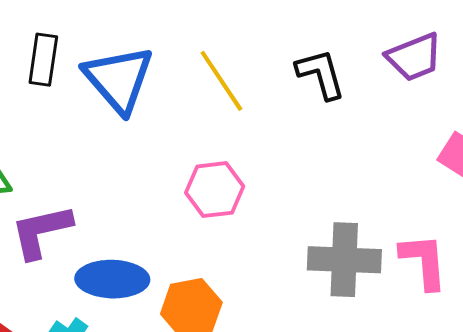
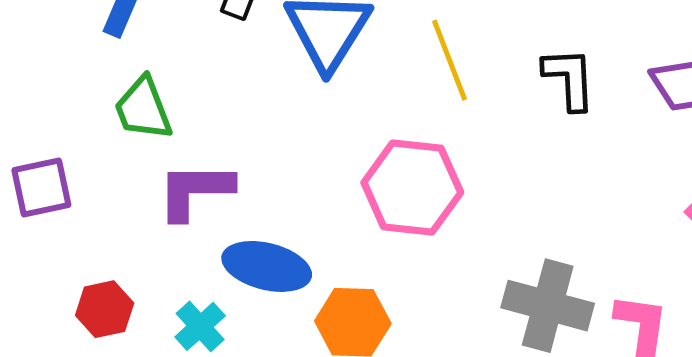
pink hexagon: (215, 190) -> (412, 187), size x1.4

